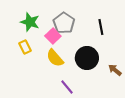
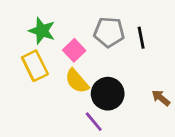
gray pentagon: (64, 23) -> (109, 32), moved, turned -30
yellow rectangle: (25, 47) -> (35, 66), size x1.5
black circle: (87, 58) -> (108, 94), moved

